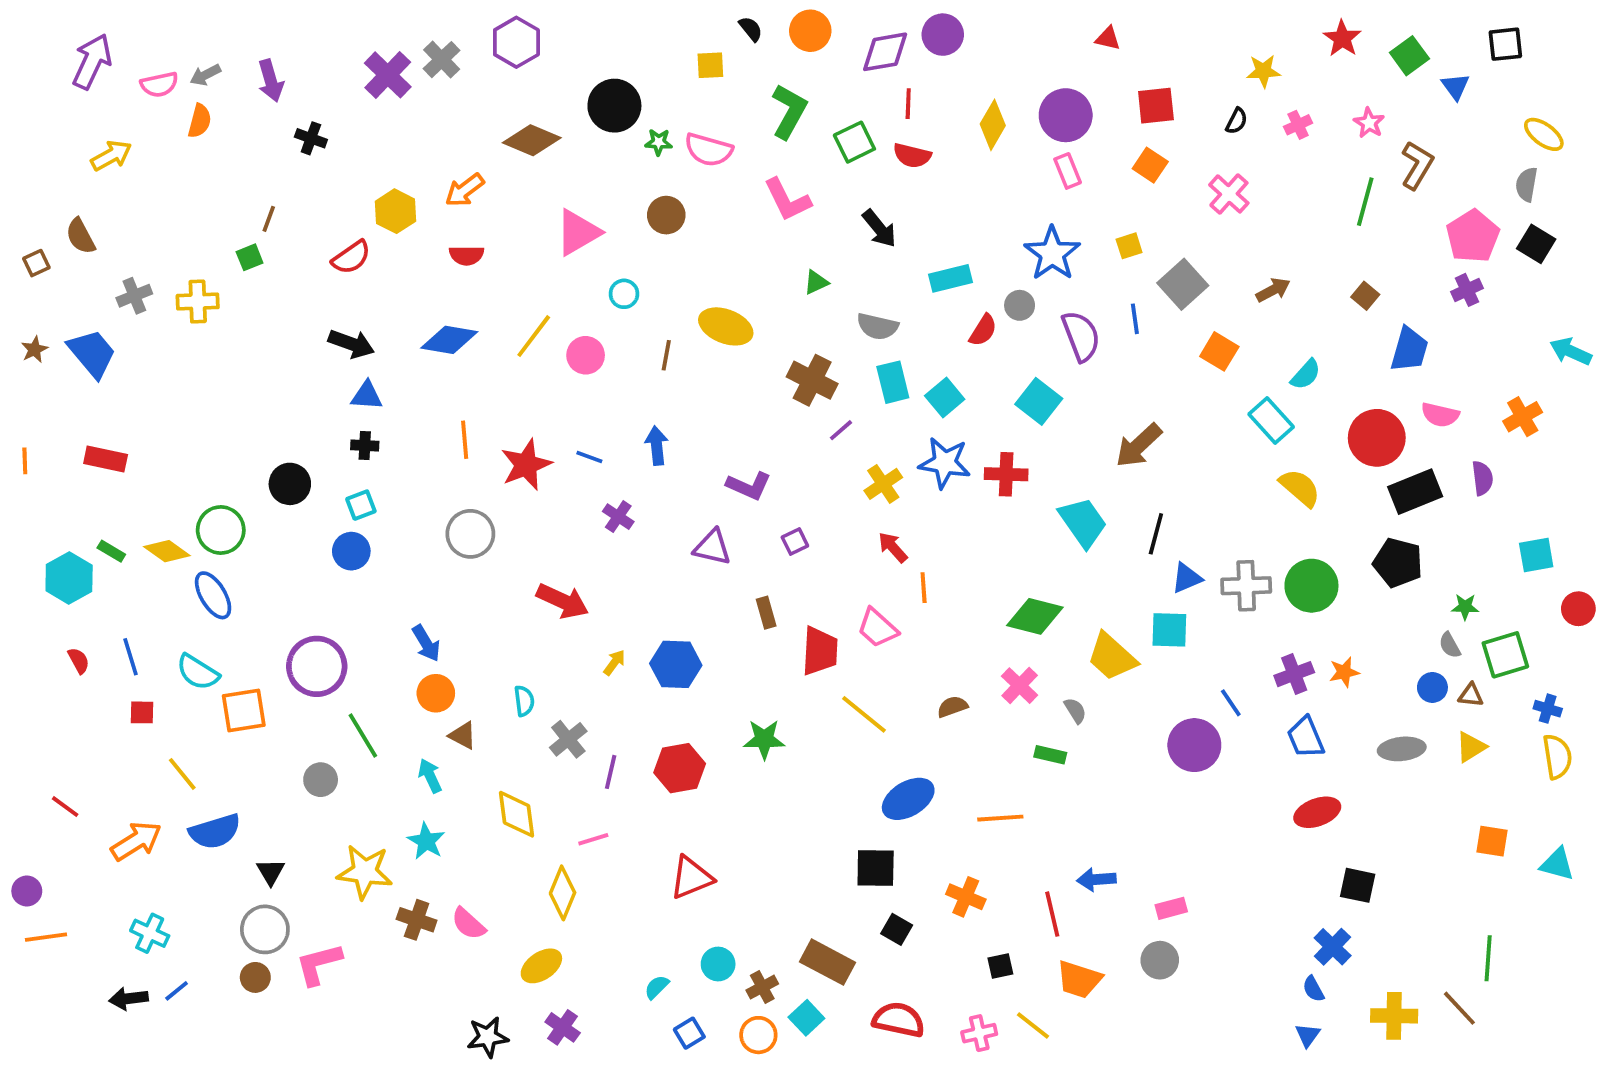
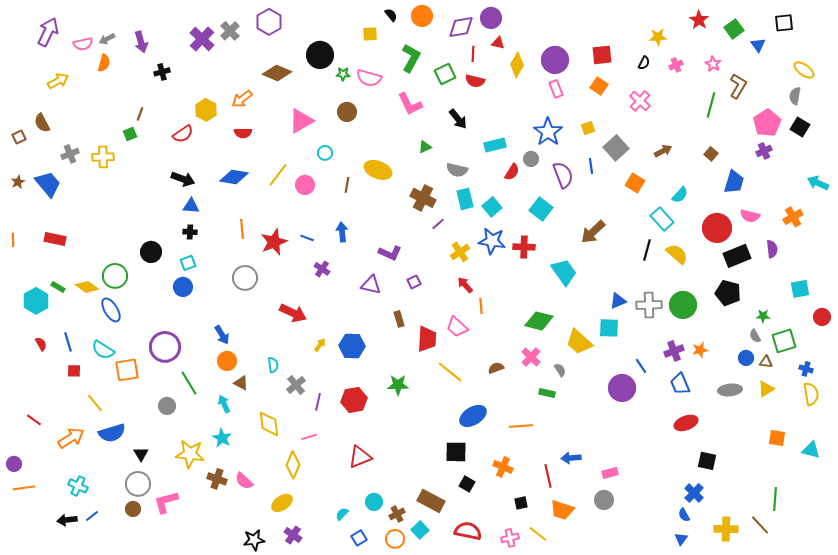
red triangle: (1108, 38) -> (498, 43), moved
black cross: (311, 138) -> (162, 72), turned -35
black line: (1156, 534) -> (647, 250), moved

